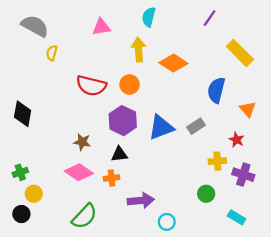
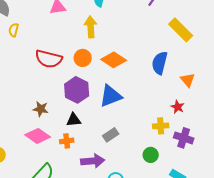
orange diamond: (173, 63) -> (114, 60), moved
gray rectangle: (196, 126) -> (111, 135), moved

